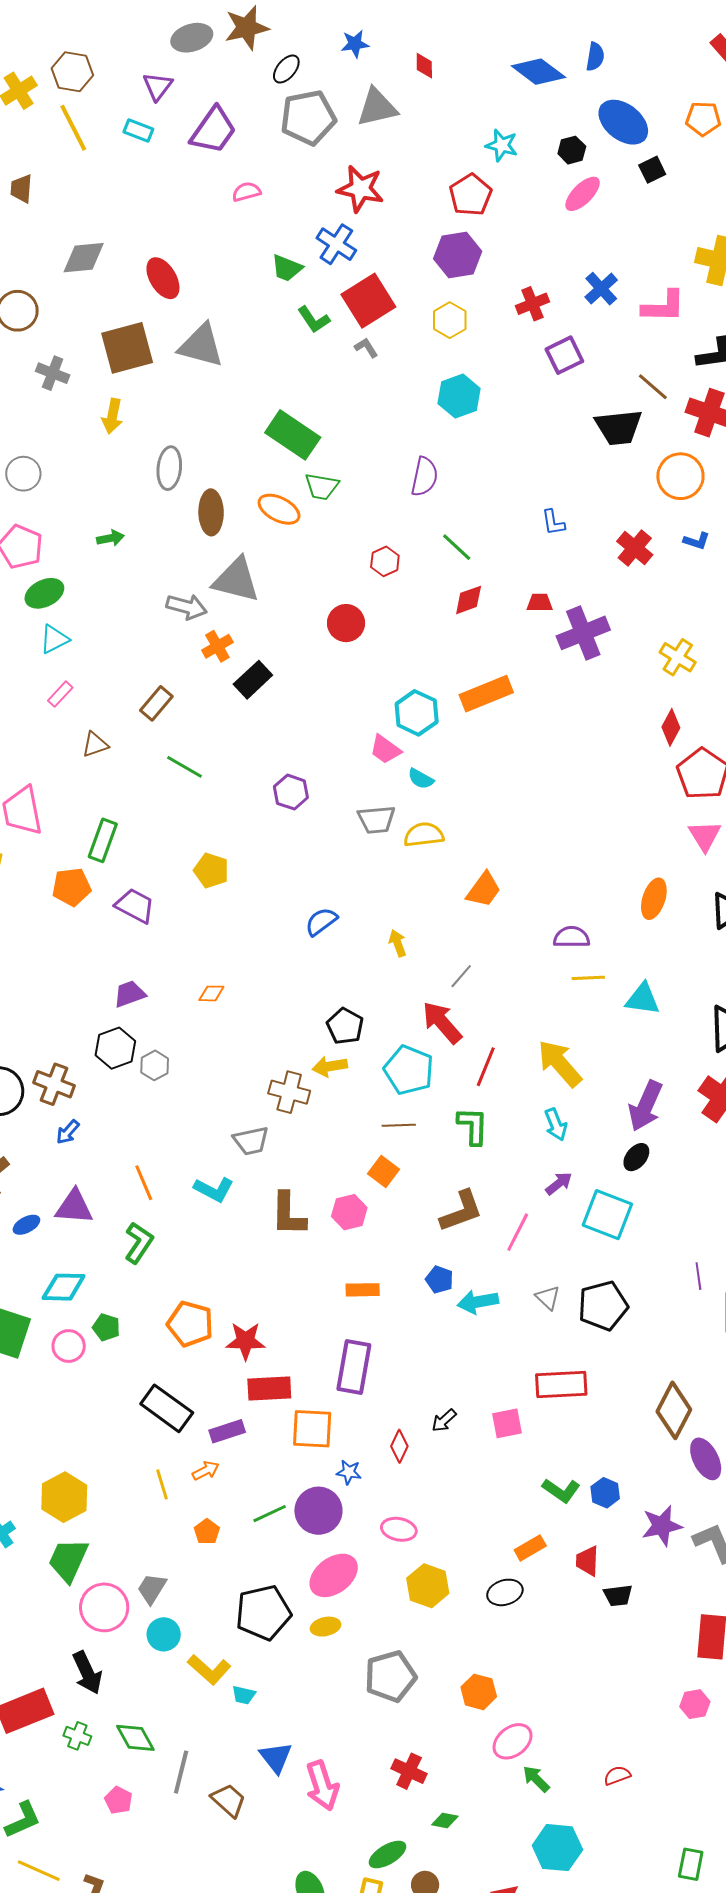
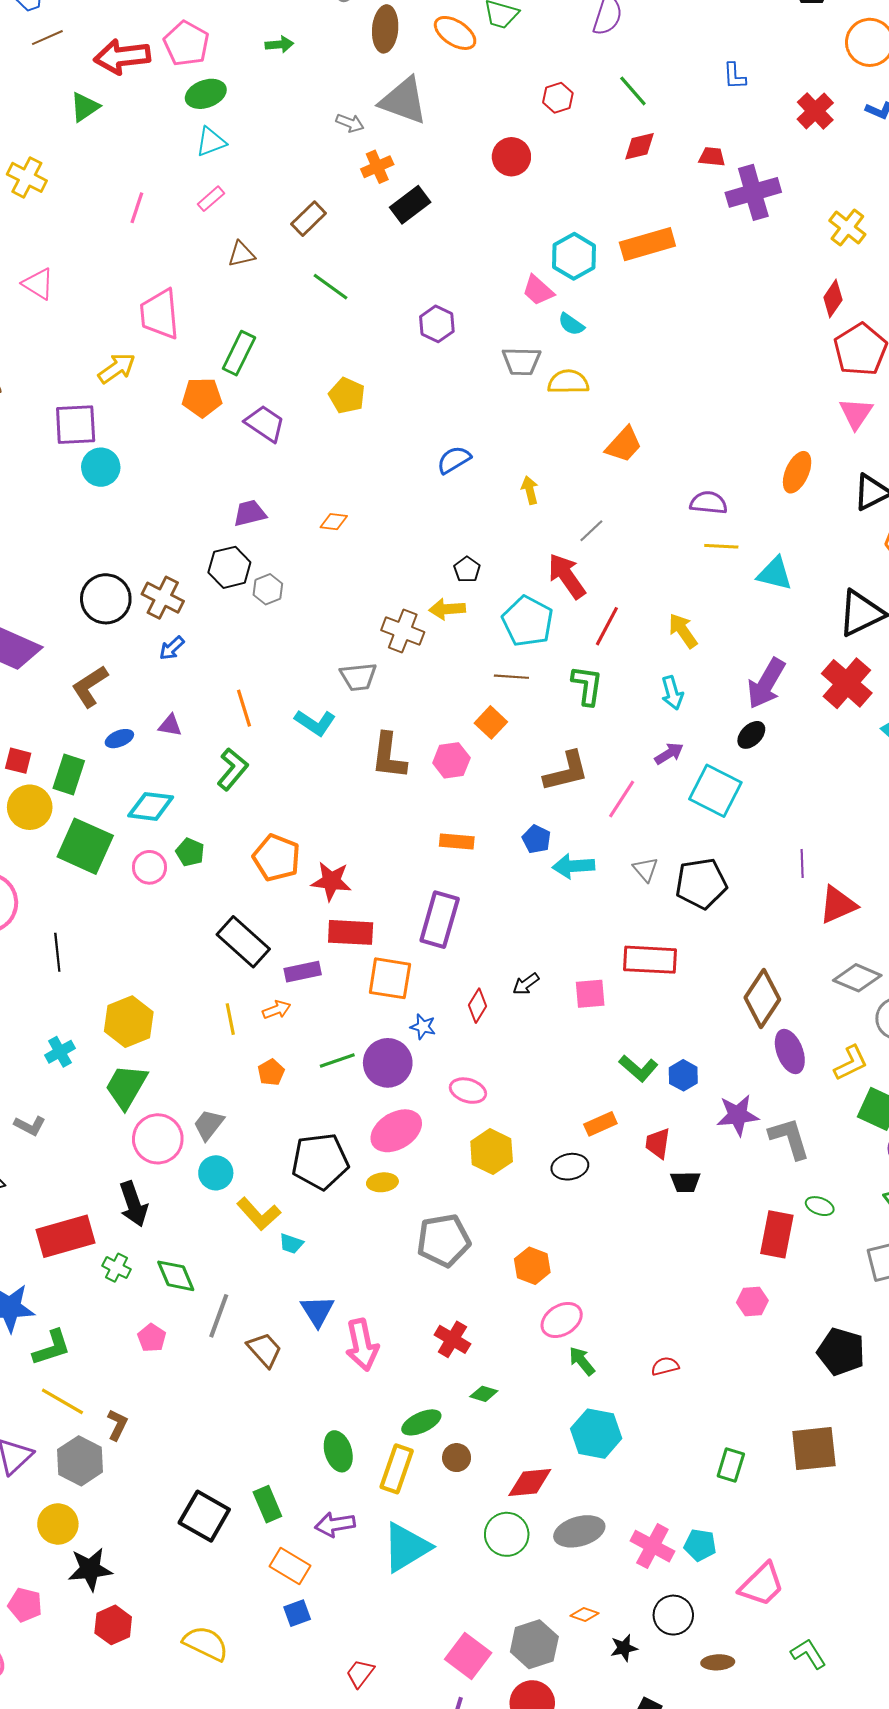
gray arrow: (187, 607) -> (350, 123), size x0.7
black pentagon: (345, 1026) -> (467, 569), size x0.7
yellow arrow: (560, 1063) -> (683, 631), size x0.7
purple triangle: (74, 1207) -> (170, 725), size x0.6

